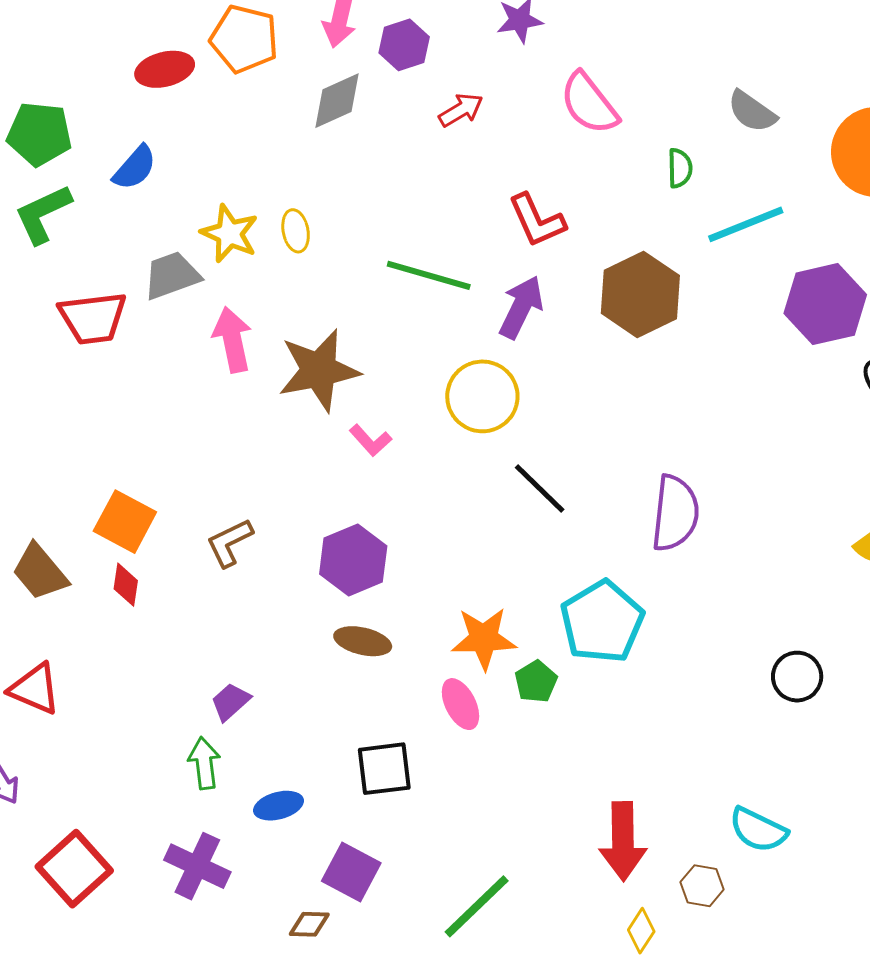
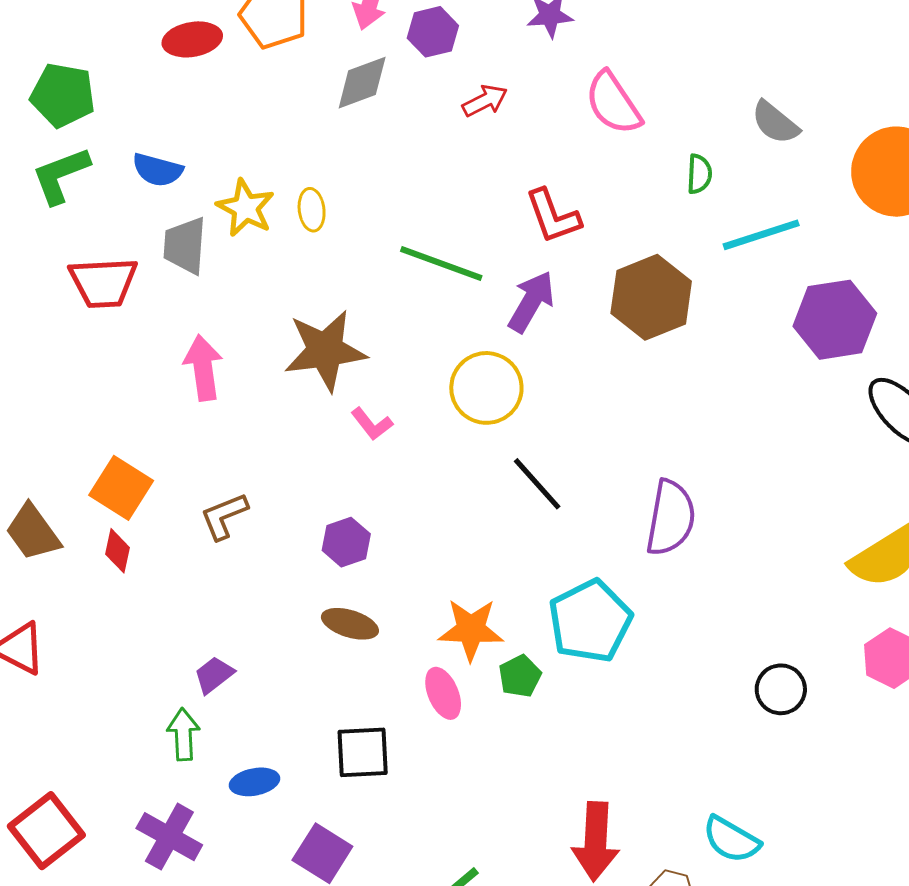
blue semicircle: (135, 168) -> (158, 170), moved, turned 60
gray trapezoid: (172, 275) -> (185, 246), turned -70
pink arrow: (232, 340) -> (203, 368), moved
purple hexagon: (353, 560) -> (346, 542), size x0.7

